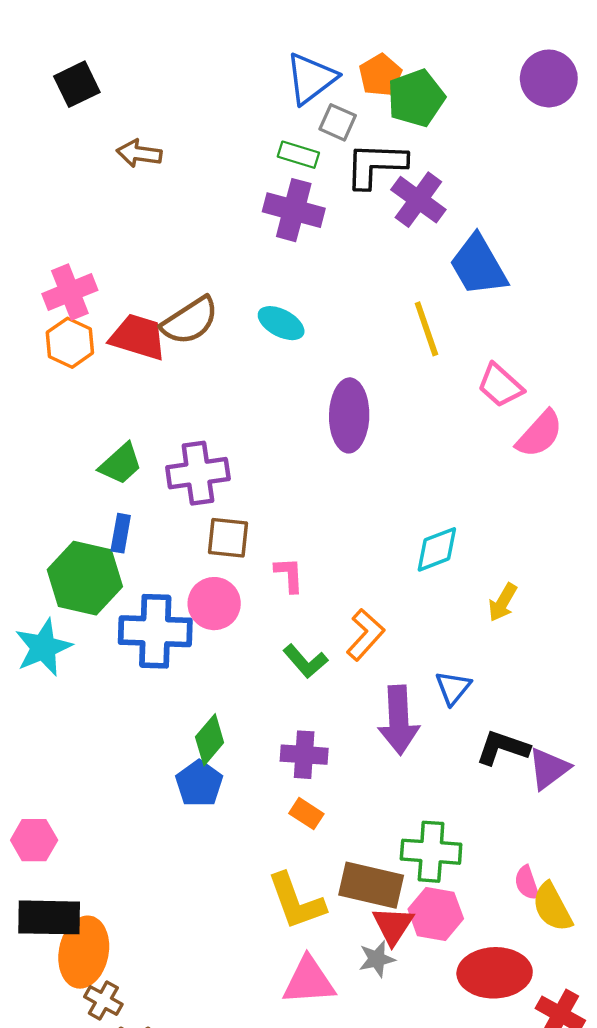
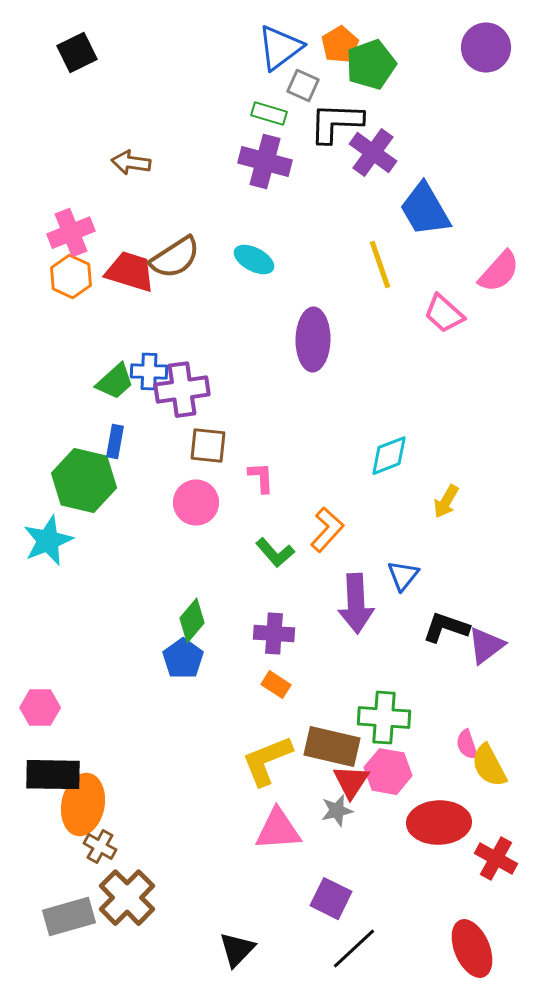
brown arrow: (139, 153) -> (131, 163), moved
pink semicircle: (540, 434) -> (499, 272), moved
blue cross: (155, 631) -> (149, 372), moved, size x0.6
yellow L-shape: (296, 901) -> (267, 761), turned 88

